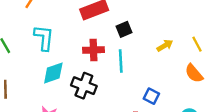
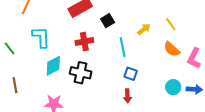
cyan line: (121, 61) -> (123, 47), moved
blue square: (151, 96) -> (131, 74), moved

